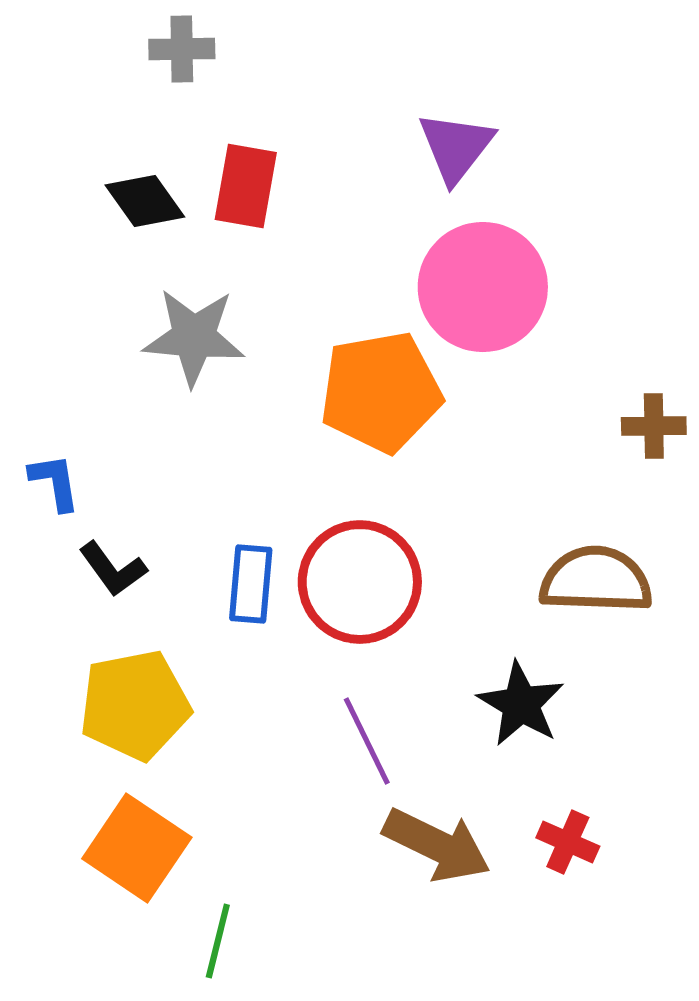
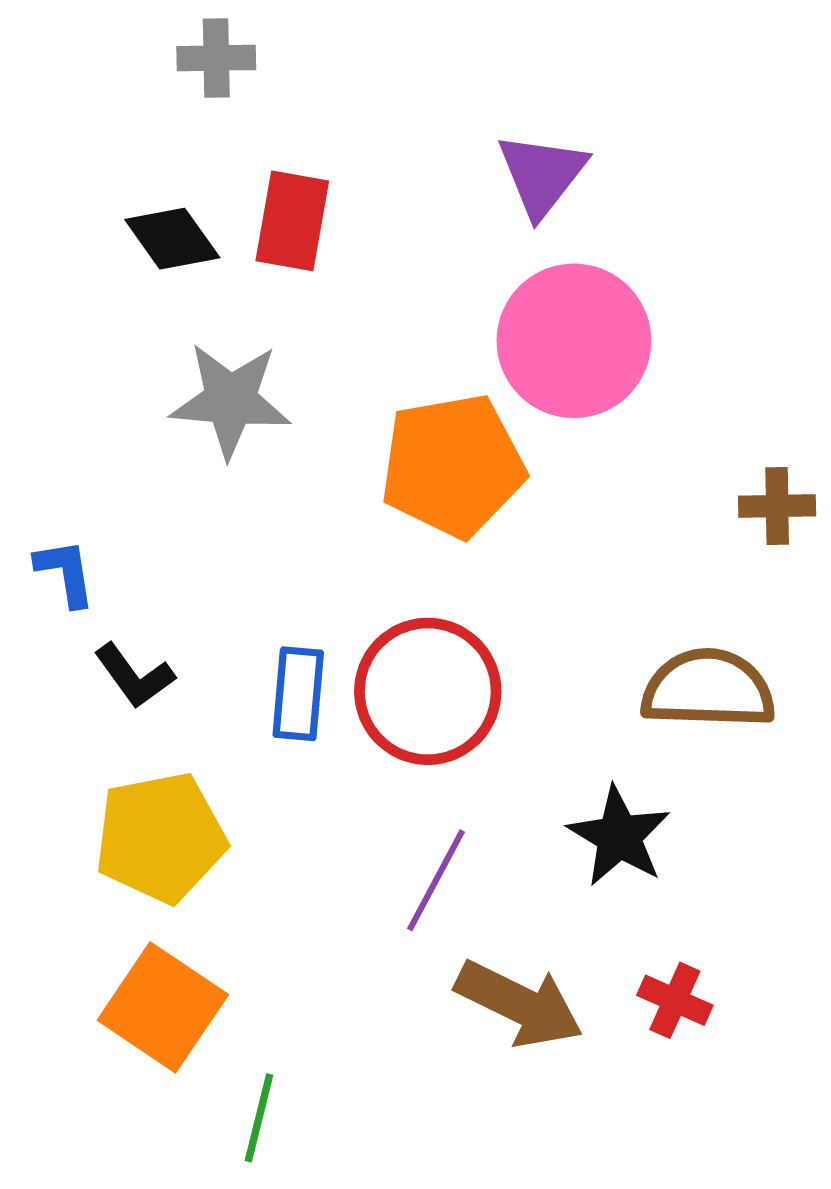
purple line: (367, 741) -> (436, 880), turned 54

